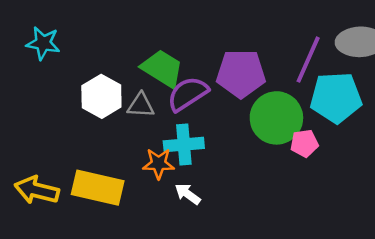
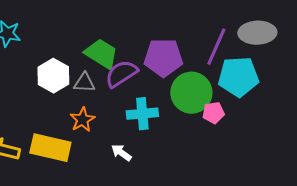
cyan cross: (184, 145) -> (142, 114), moved
orange star: (159, 164) -> (82, 120), moved, turned -30

